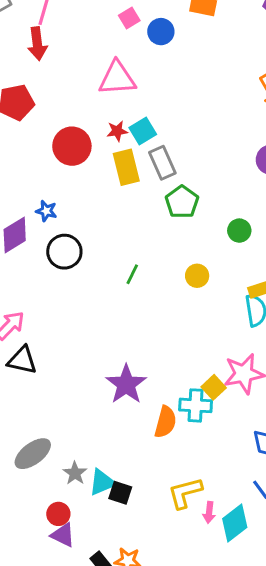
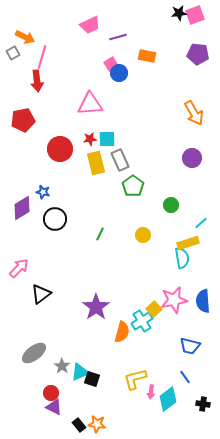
pink square: (129, 18) -> (111, 64), moved
cyan square: (143, 131) -> (107, 139), turned 30
black triangle: (22, 360) -> (41, 294), moved, turned -50
cyan cross: (196, 405) -> (142, 321), turned -35

